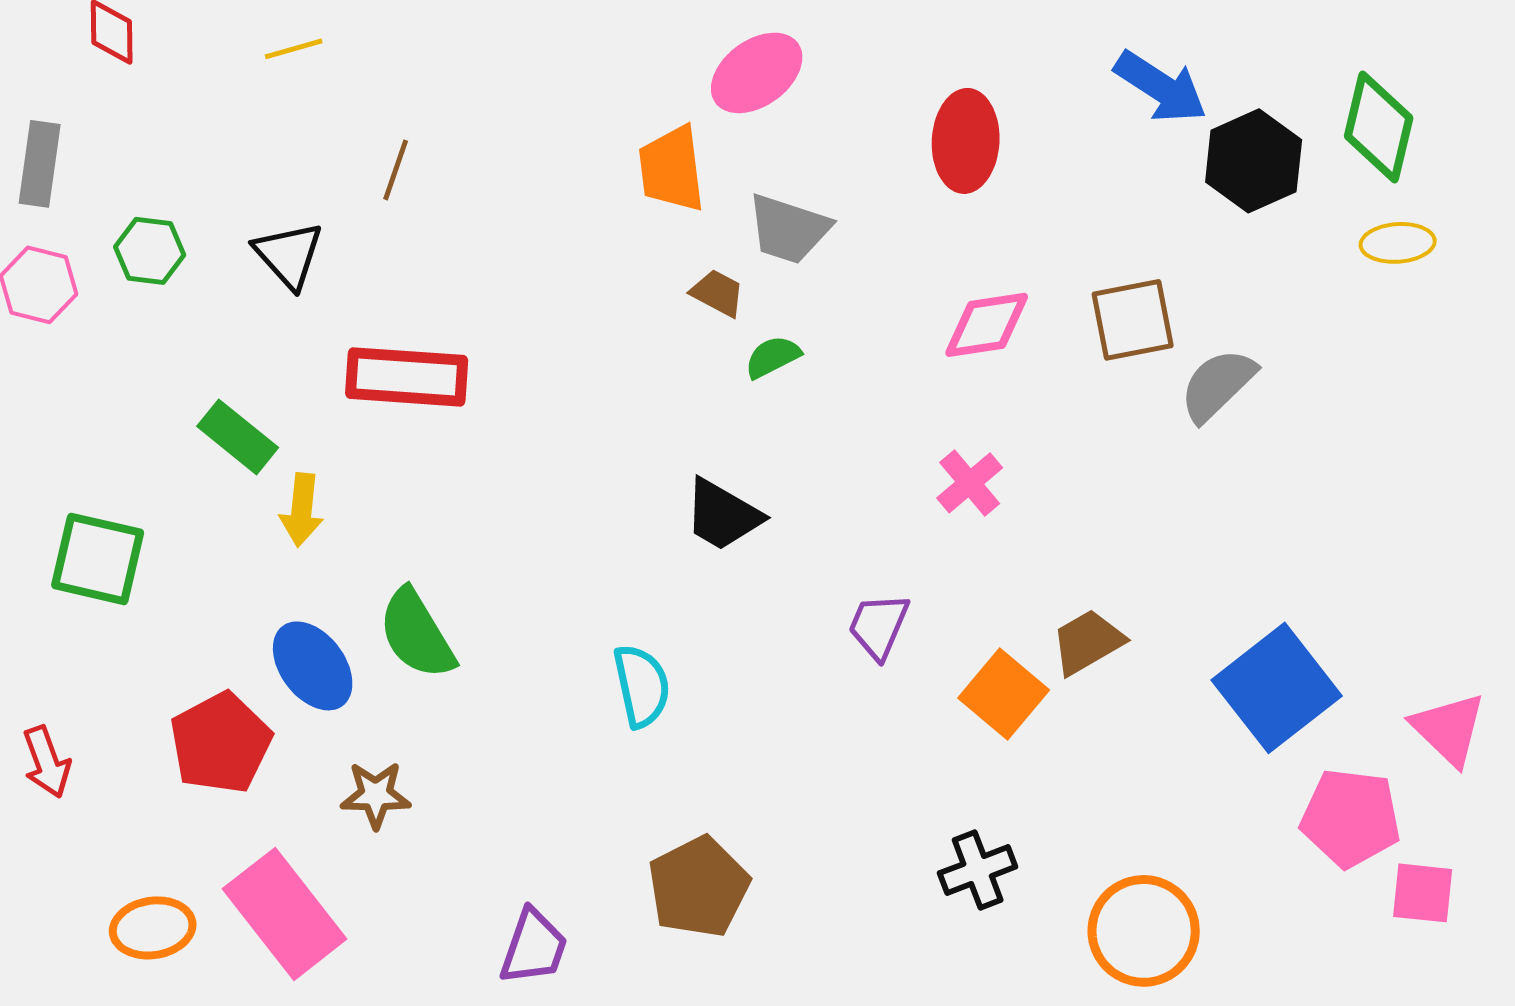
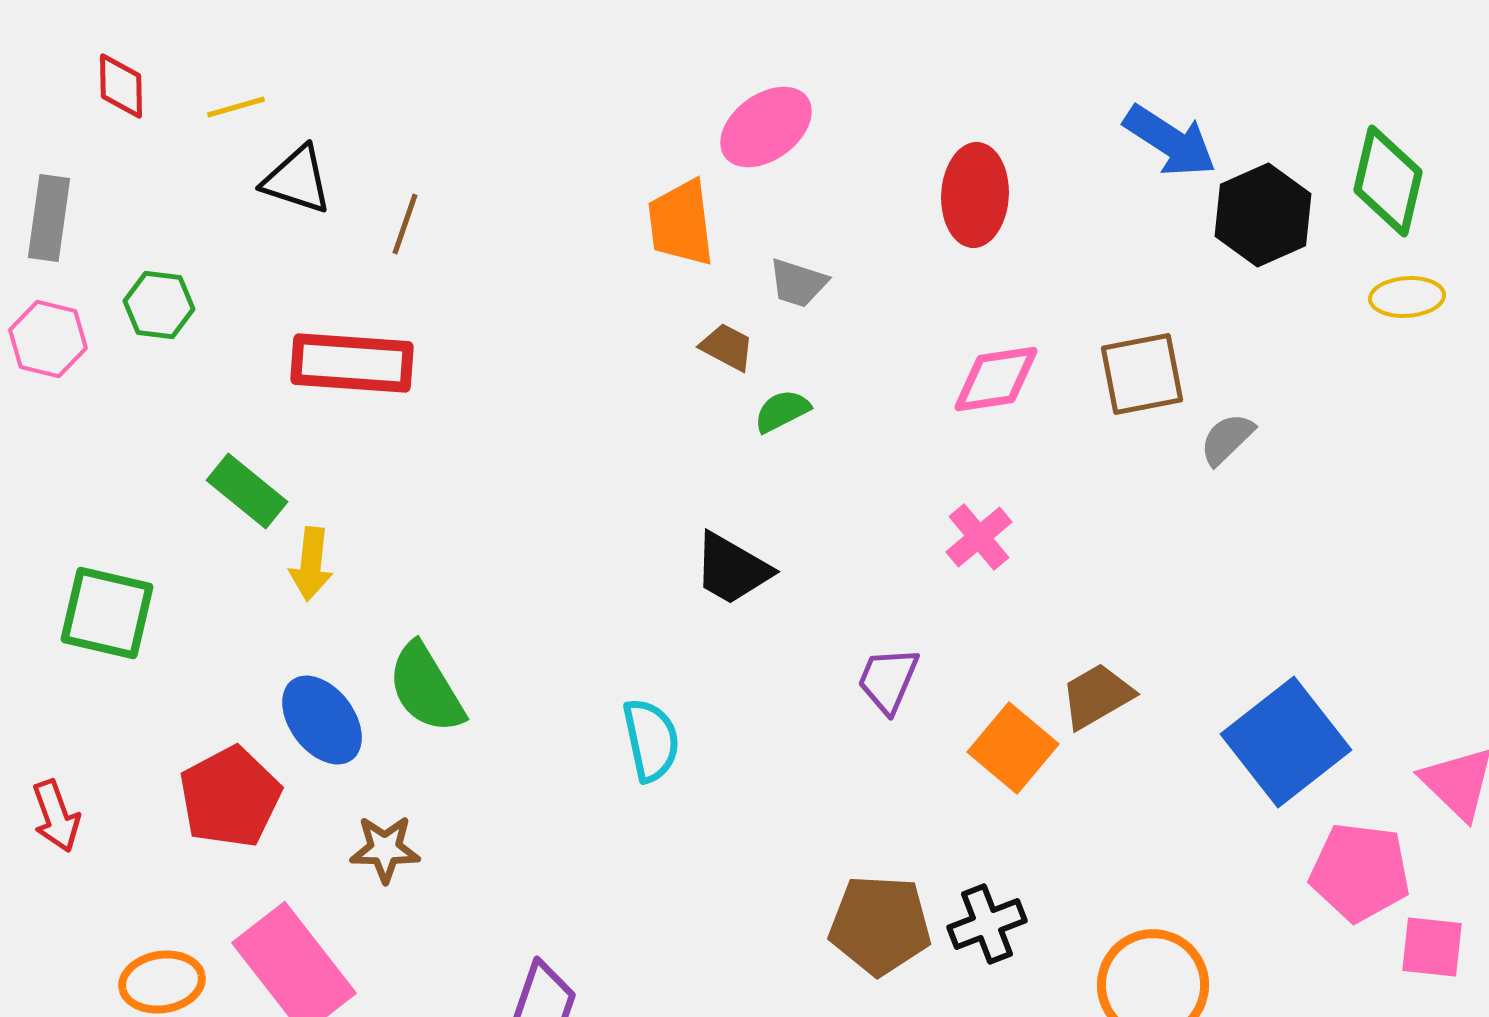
yellow line: (294, 49) -> (236, 107), moved
gray trapezoid: (789, 229) -> (798, 283), size x0.7
black triangle: (289, 255) -> (297, 180), moved, turned -30
red rectangle: (407, 377) -> (352, 363), moved
gray semicircle: (1218, 385) -> (1227, 439), size x0.7
brown pentagon: (699, 887) -> (880, 925), moved, turned 30

